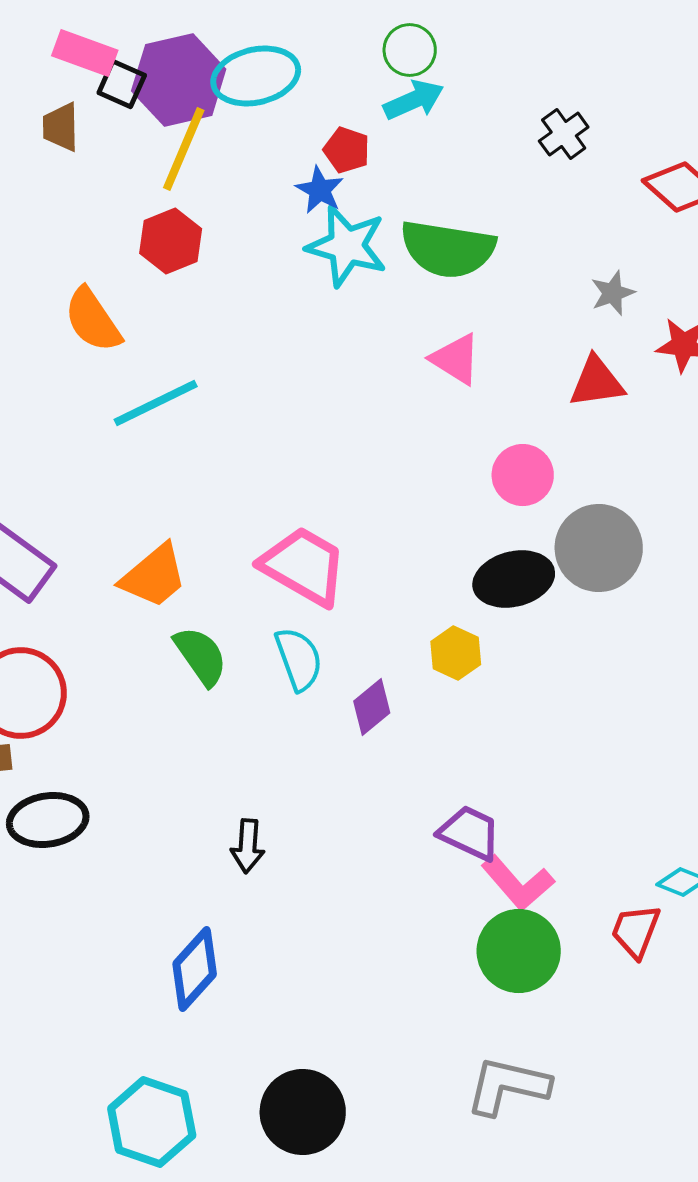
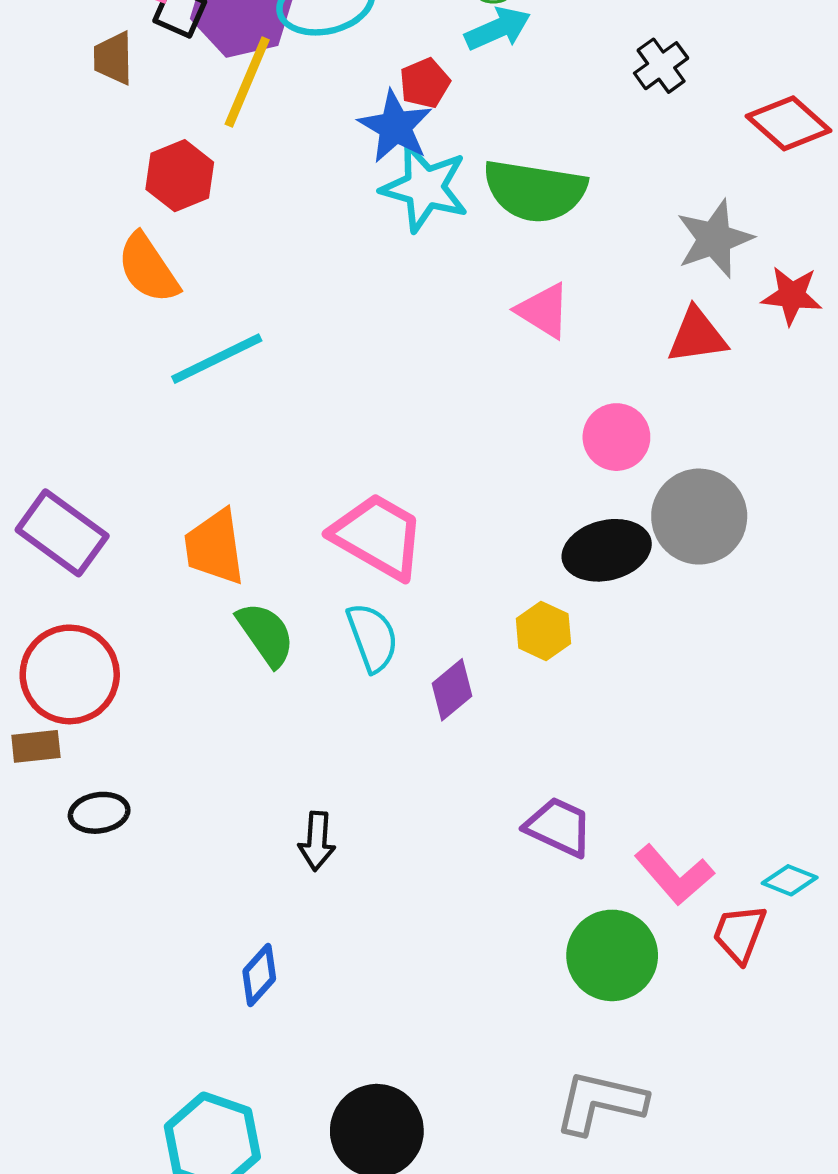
red pentagon: (347, 150) -> (425, 83), turned 30
blue star: (320, 190) -> (395, 127), size x1.4
red hexagon: (171, 241) -> (180, 176), moved
gray star: (613, 293) -> (714, 239), size x1.6
orange trapezoid: (154, 576) -> (215, 547), turned 122
black ellipse: (48, 820) -> (99, 813), size x0.7
pink L-shape: (518, 883) -> (674, 875), moved
blue diamond: (195, 969) -> (259, 975), size x0.7

